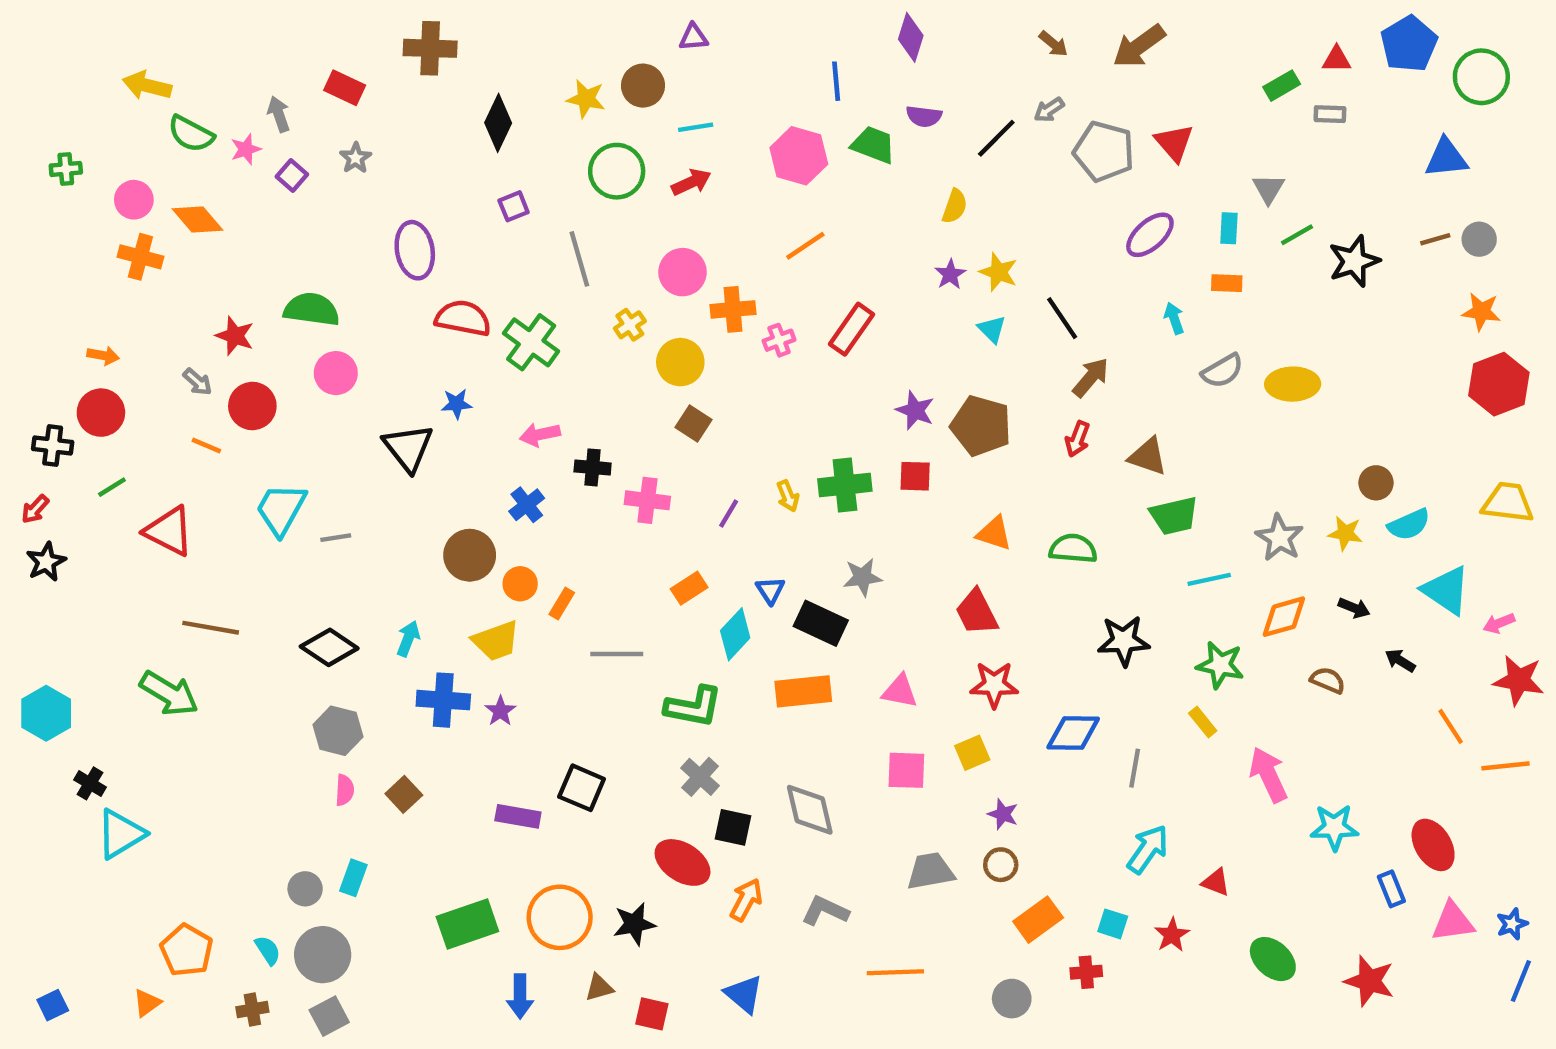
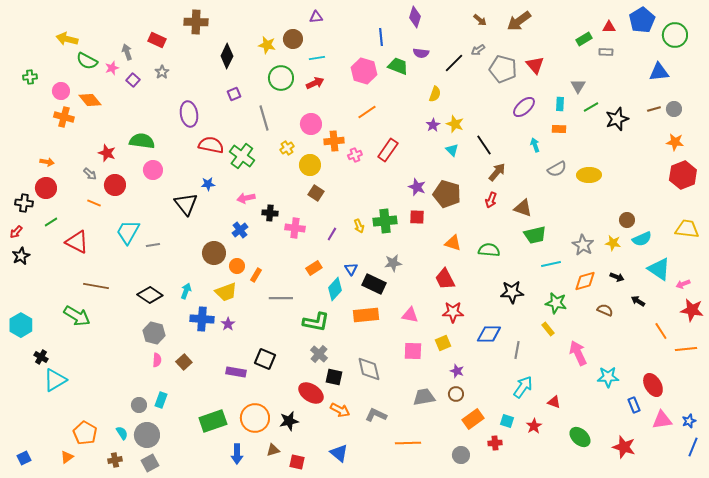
orange arrow: (746, 900) -> (340, 410), turned 90

